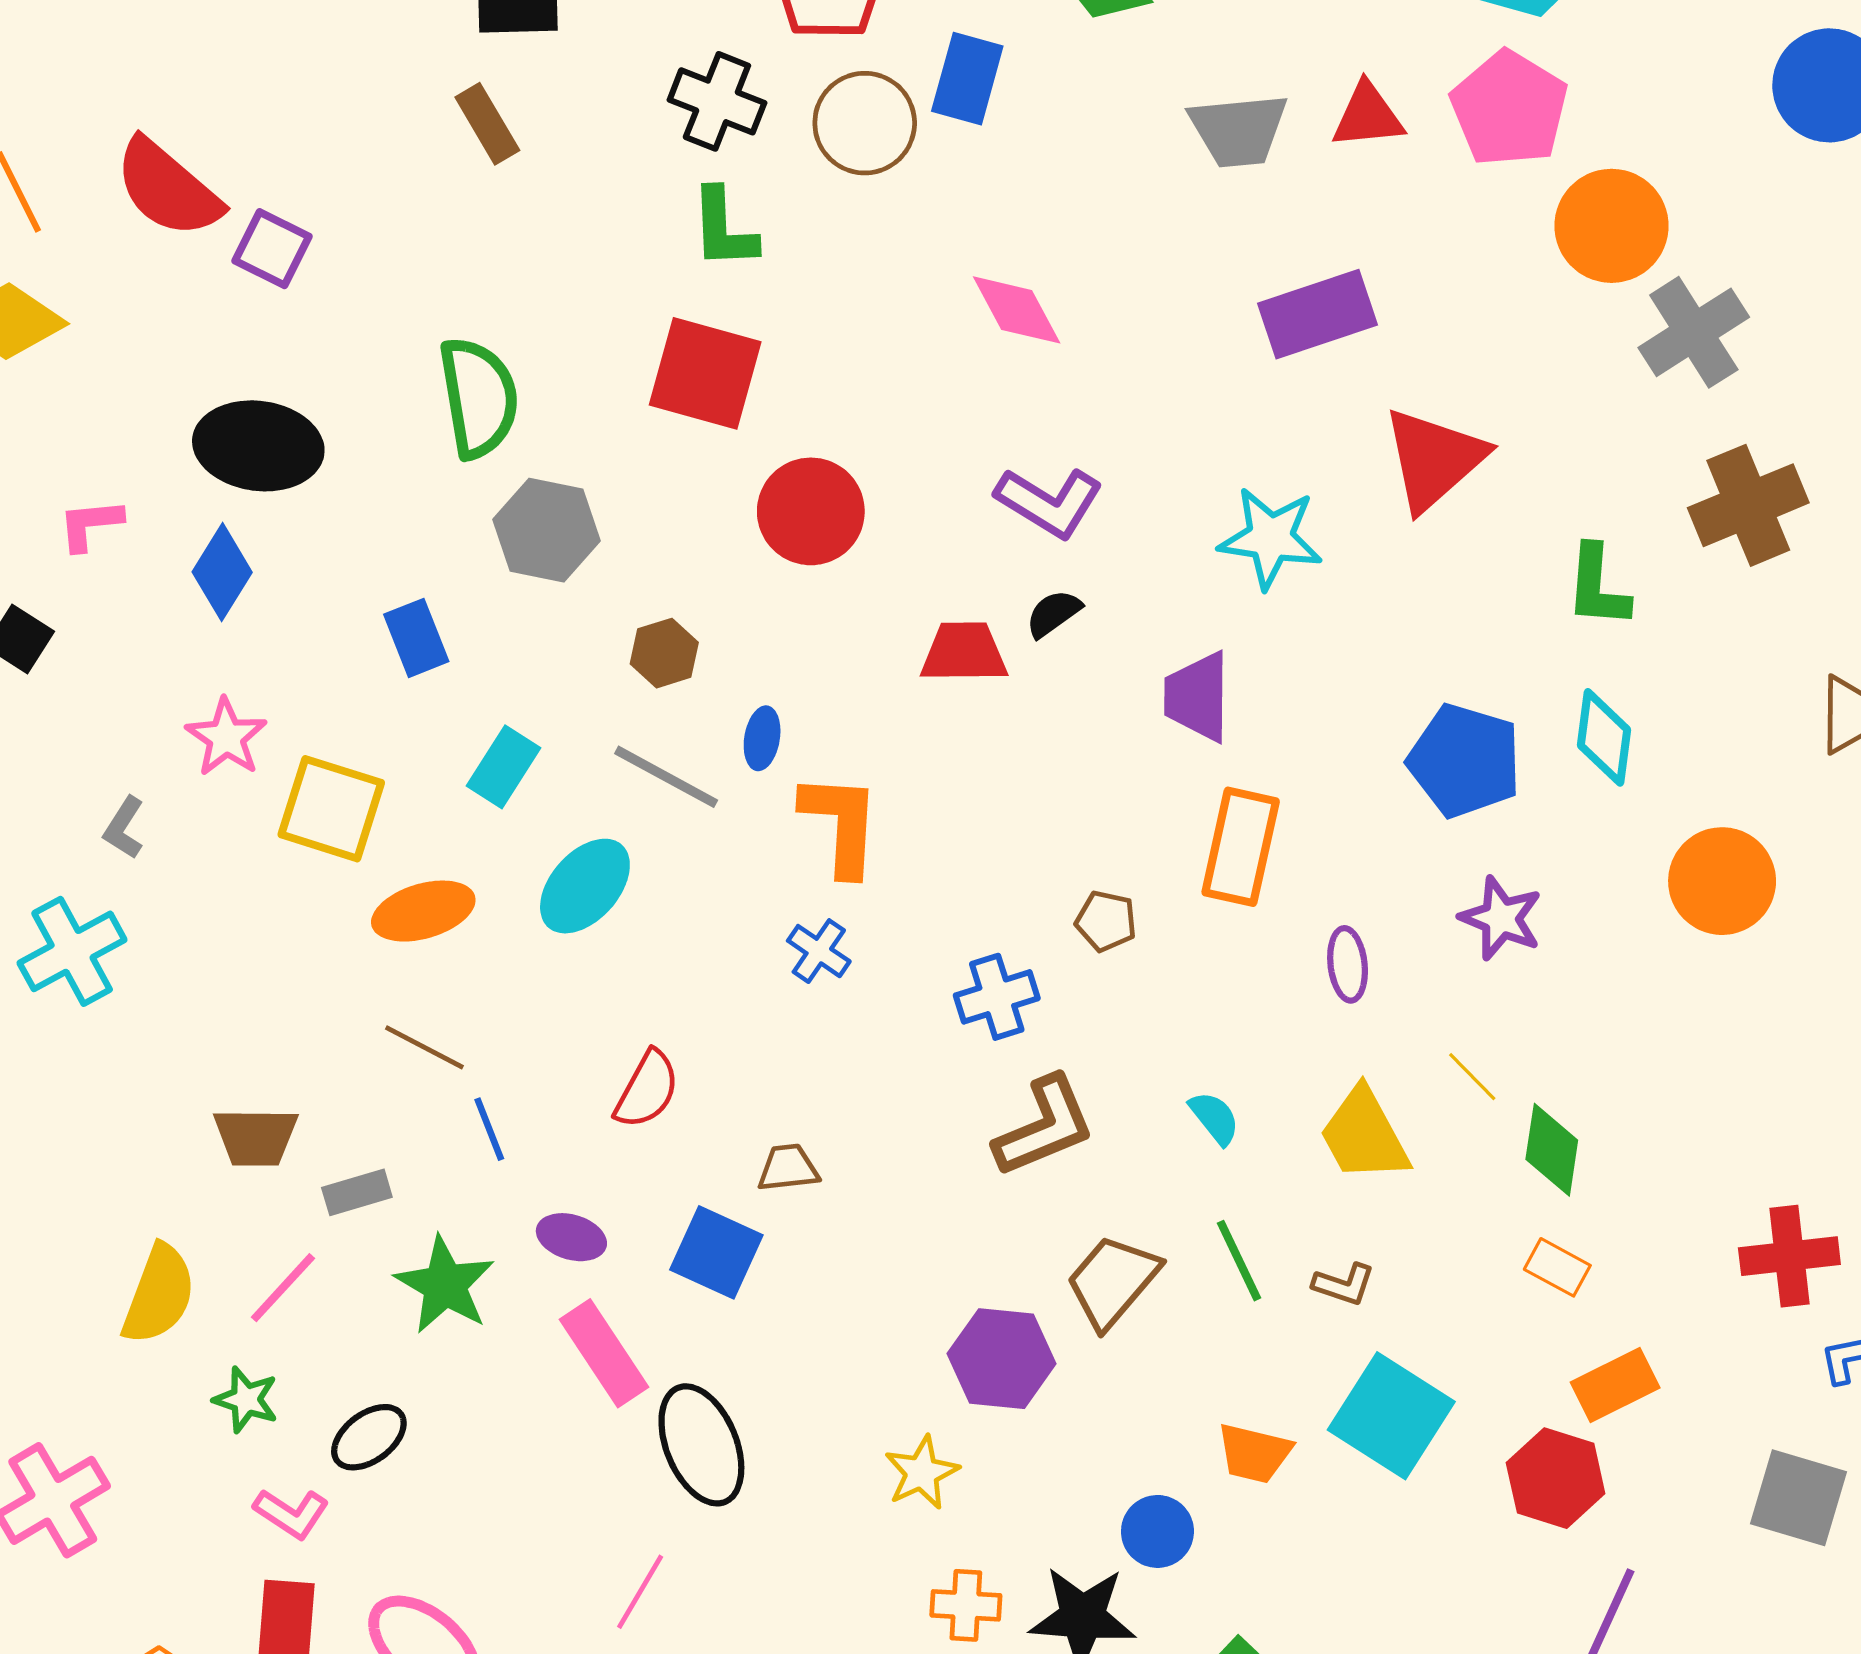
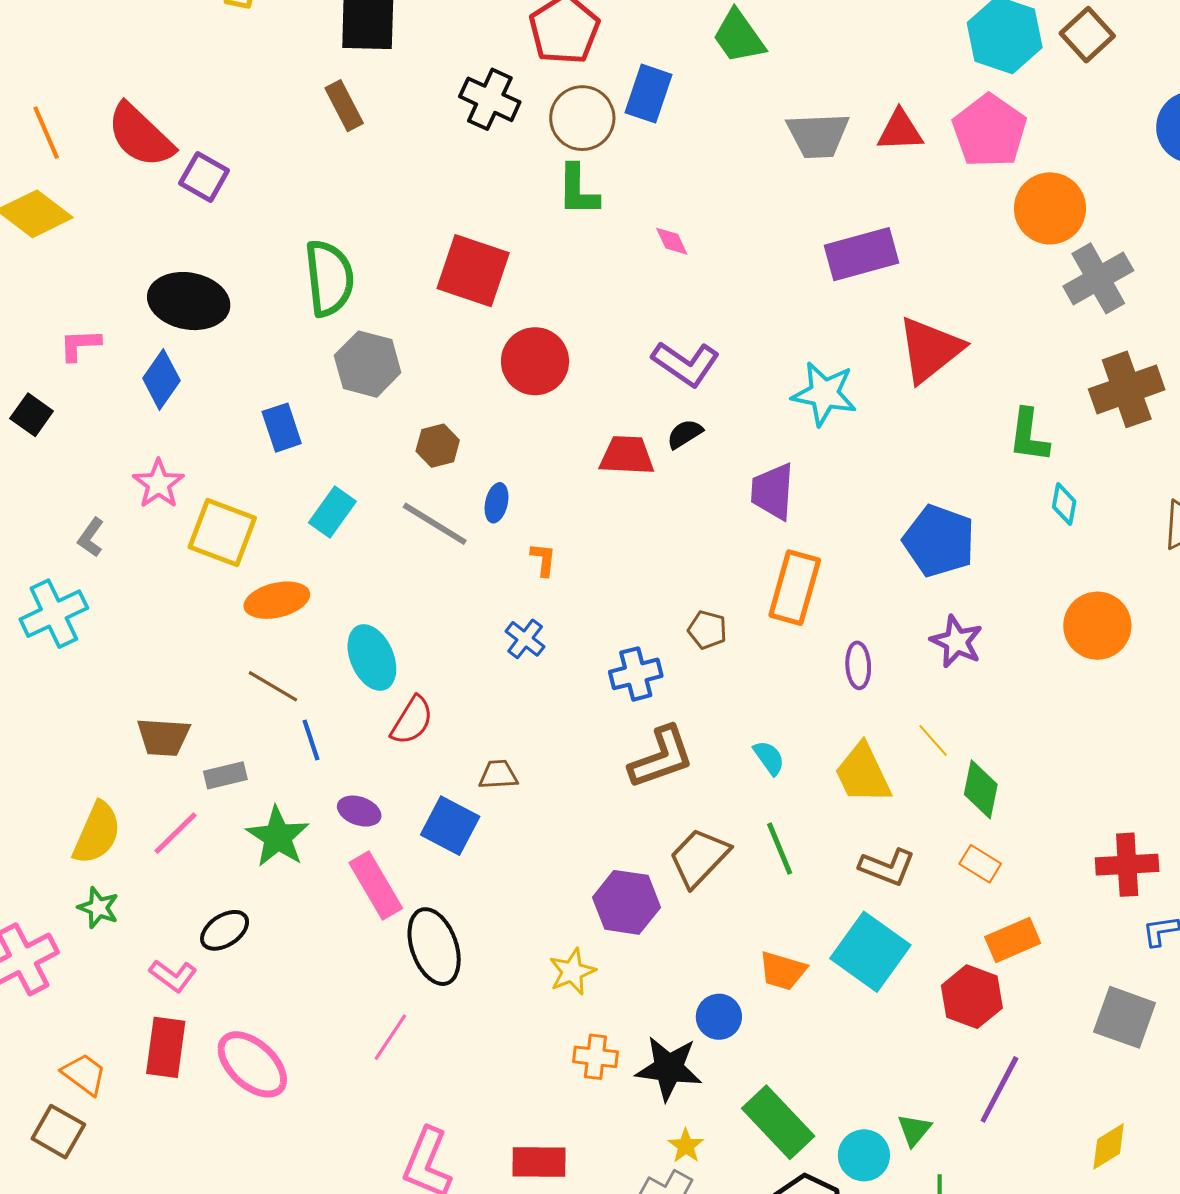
green L-shape: (723, 229) -> (578, 190), moved
pink diamond: (1017, 310) -> (672, 241), size x0.6
cyan diamond: (1604, 737) -> (1064, 504), moved, size x0.7
orange L-shape: (841, 824) -> (543, 560), size x0.5
cyan ellipse: (585, 886) -> (372, 657), moved, turned -68
brown L-shape: (1344, 1284) -> (887, 867), moved, size x1.4
green star: (246, 1400) -> (98, 908), moved

